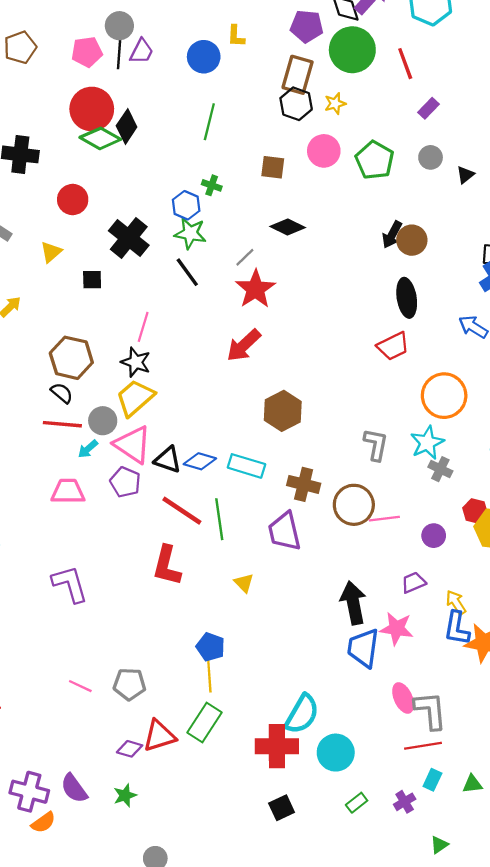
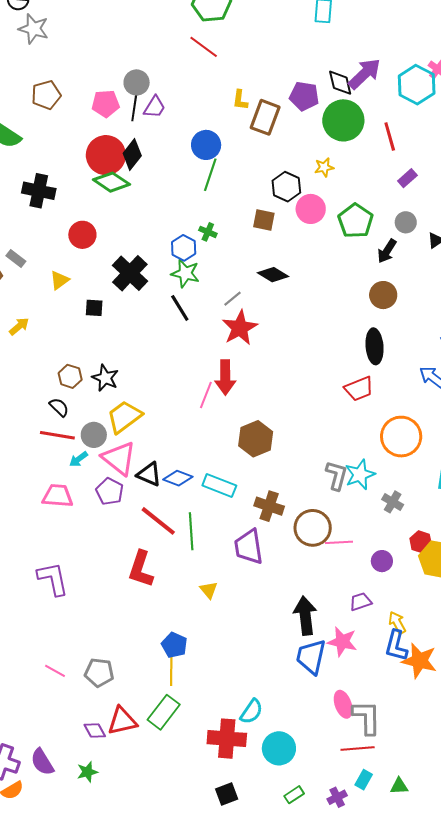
blue circle: (204, 57) -> (206, 145), moved
brown rectangle: (298, 75) -> (265, 117), moved
black hexagon: (296, 104) -> (286, 187), moved
black diamond: (127, 126) -> (132, 155), moved
black arrow: (392, 235) -> (387, 251), moved
pink line: (143, 327) -> (206, 395), moved
red arrow: (244, 345) -> (225, 377), turned -52
brown hexagon: (71, 358) -> (70, 376), size x0.6
black star: (136, 362) -> (105, 378), moved
cyan star: (427, 443) -> (360, 475), moved
cyan semicircle: (302, 714) -> (251, 712), size x0.7
purple diamond: (130, 749) -> (95, 730), turned 40

